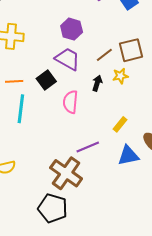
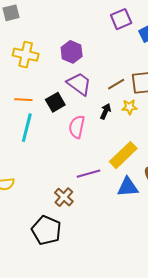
purple hexagon: (72, 29) -> (72, 52), moved
yellow rectangle: (120, 124) -> (123, 155), size x1.8
brown cross: (66, 173) -> (64, 197), size x0.6

